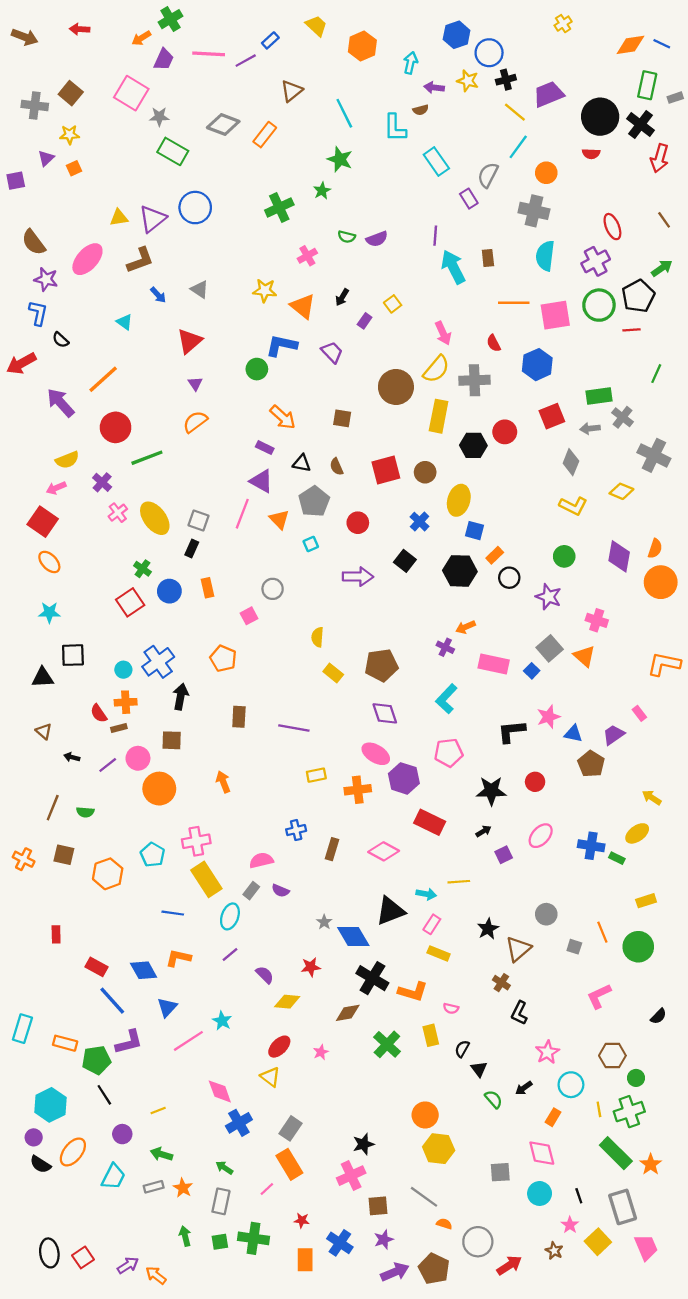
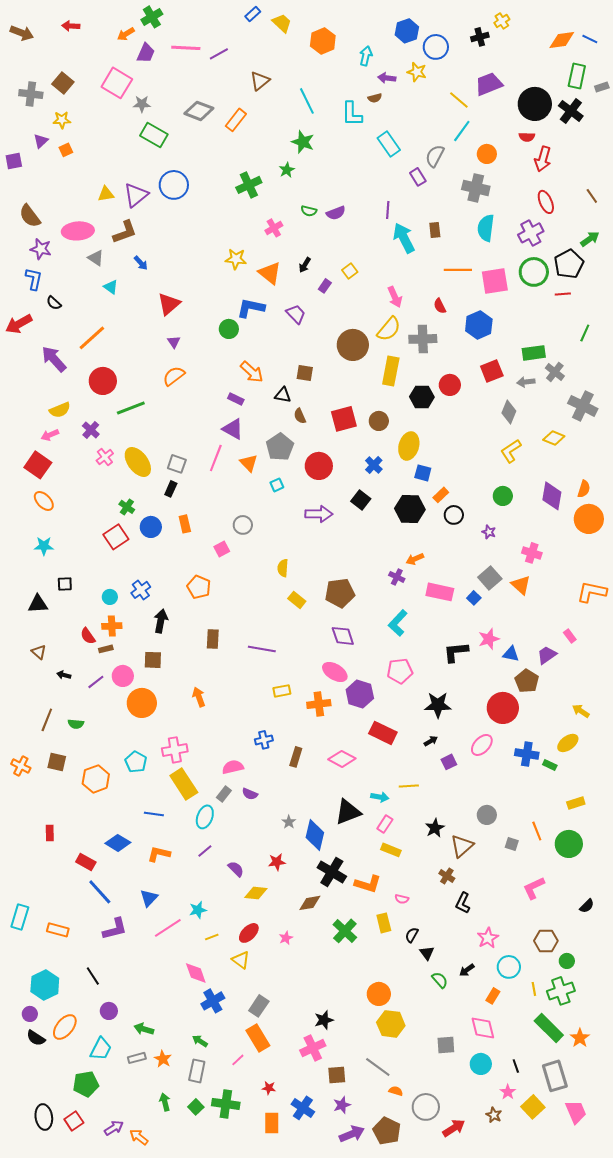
blue rectangle: (270, 40) -> (253, 14), moved
black cross: (506, 80) -> (480, 37), moved
red arrow: (660, 158) -> (543, 159), moved
pink ellipse: (87, 259) -> (78, 231), turned 44
gray triangle: (200, 289) -> (96, 258), moved
black triangle: (302, 463) -> (283, 395), moved
yellow L-shape: (573, 506) -> (511, 451), turned 120
red circle: (358, 523) -> (319, 466), size x1.4
purple star: (549, 597) -> (489, 532), size x0.6
black square: (73, 655) -> (65, 584), size x0.7
blue cross: (158, 662) -> (141, 590), size x0.7
red circle: (535, 782) -> (503, 708), moved, size x1.8
blue diamond: (353, 937) -> (315, 835), turned 44
blue diamond: (144, 970) -> (118, 843), moved, turned -30
cyan star: (222, 1021) -> (198, 910), turned 30
green pentagon: (96, 1060) -> (86, 1084), moved
yellow line: (158, 1110) -> (212, 937), moved
green square: (220, 1242) -> (196, 1107), turned -35

